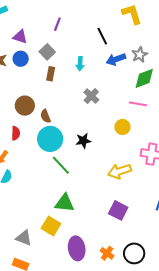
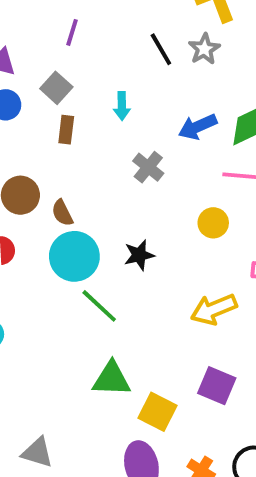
gray star: (140, 55) -> (204, 49), moved
blue arrow: (116, 59) -> (198, 127), moved
yellow square: (51, 226) -> (157, 412), moved

